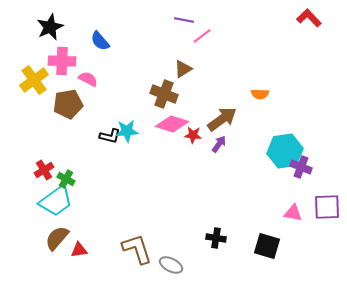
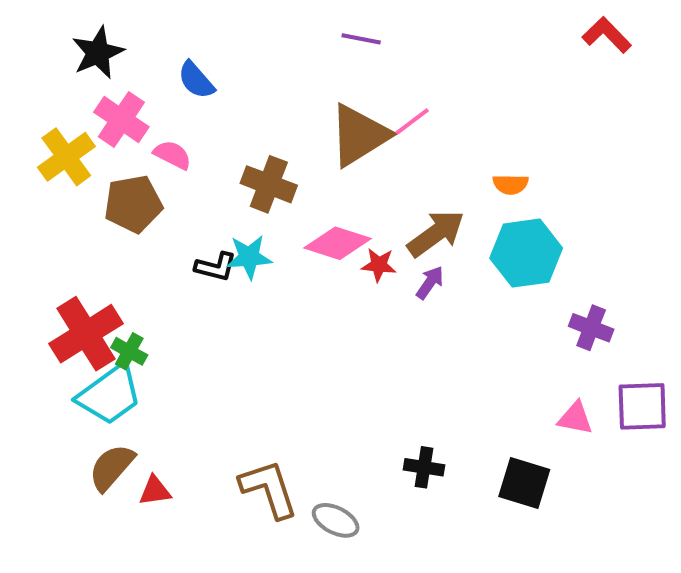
pink line: (202, 36) -> (412, 121), moved
pink cross: (62, 61) -> (121, 119), turned 32
brown triangle: (183, 69) -> (359, 135), size x1.8
brown cross: (164, 94) -> (269, 184), moved
cyan hexagon: (285, 151) -> (526, 253), moved
red cross: (44, 170) -> (86, 334), size x1.8

